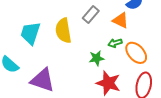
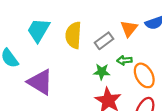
gray rectangle: (91, 15) -> (104, 41), moved
orange triangle: (121, 20) -> (129, 29), moved, turned 30

